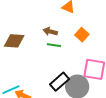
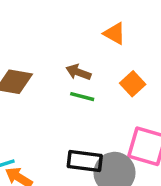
black rectangle: (59, 82) -> (85, 161), turned 42

